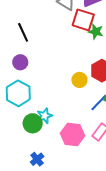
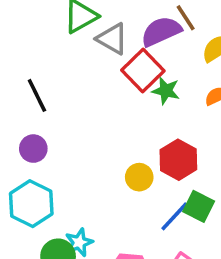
red square: (83, 20) -> (143, 71), turned 30

